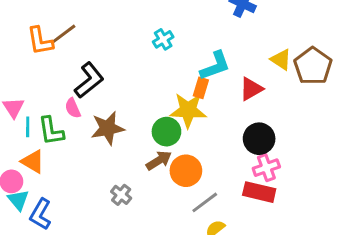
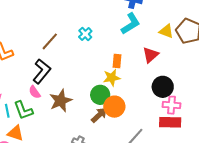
brown line: (63, 34) -> (50, 41), moved
cyan L-shape: (215, 66) -> (131, 24), moved
yellow star: (188, 110) -> (112, 78), size x0.7
pink cross: (266, 168) -> (171, 105), turned 36
orange circle: (186, 171) -> (114, 107), moved

